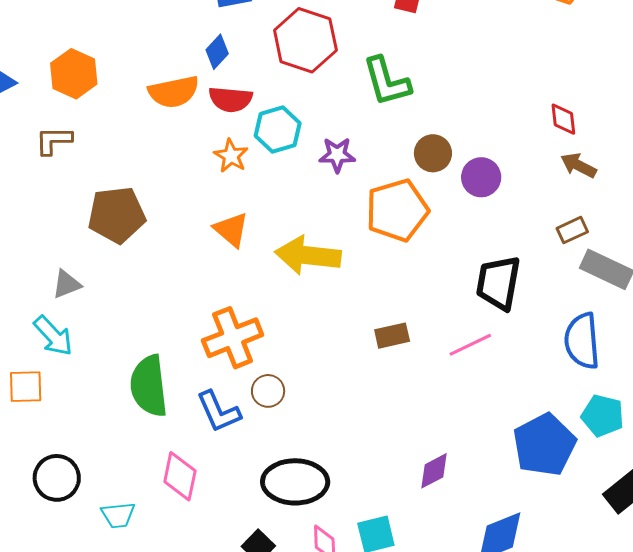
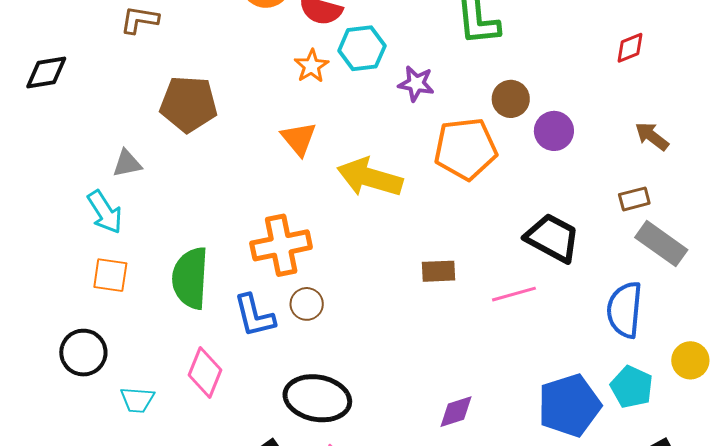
red diamond: (563, 119) -> (630, 48), moved, turned 64
black trapezoid: (498, 283) -> (552, 238), turned 98
orange square: (26, 387) -> (110, 275), moved

